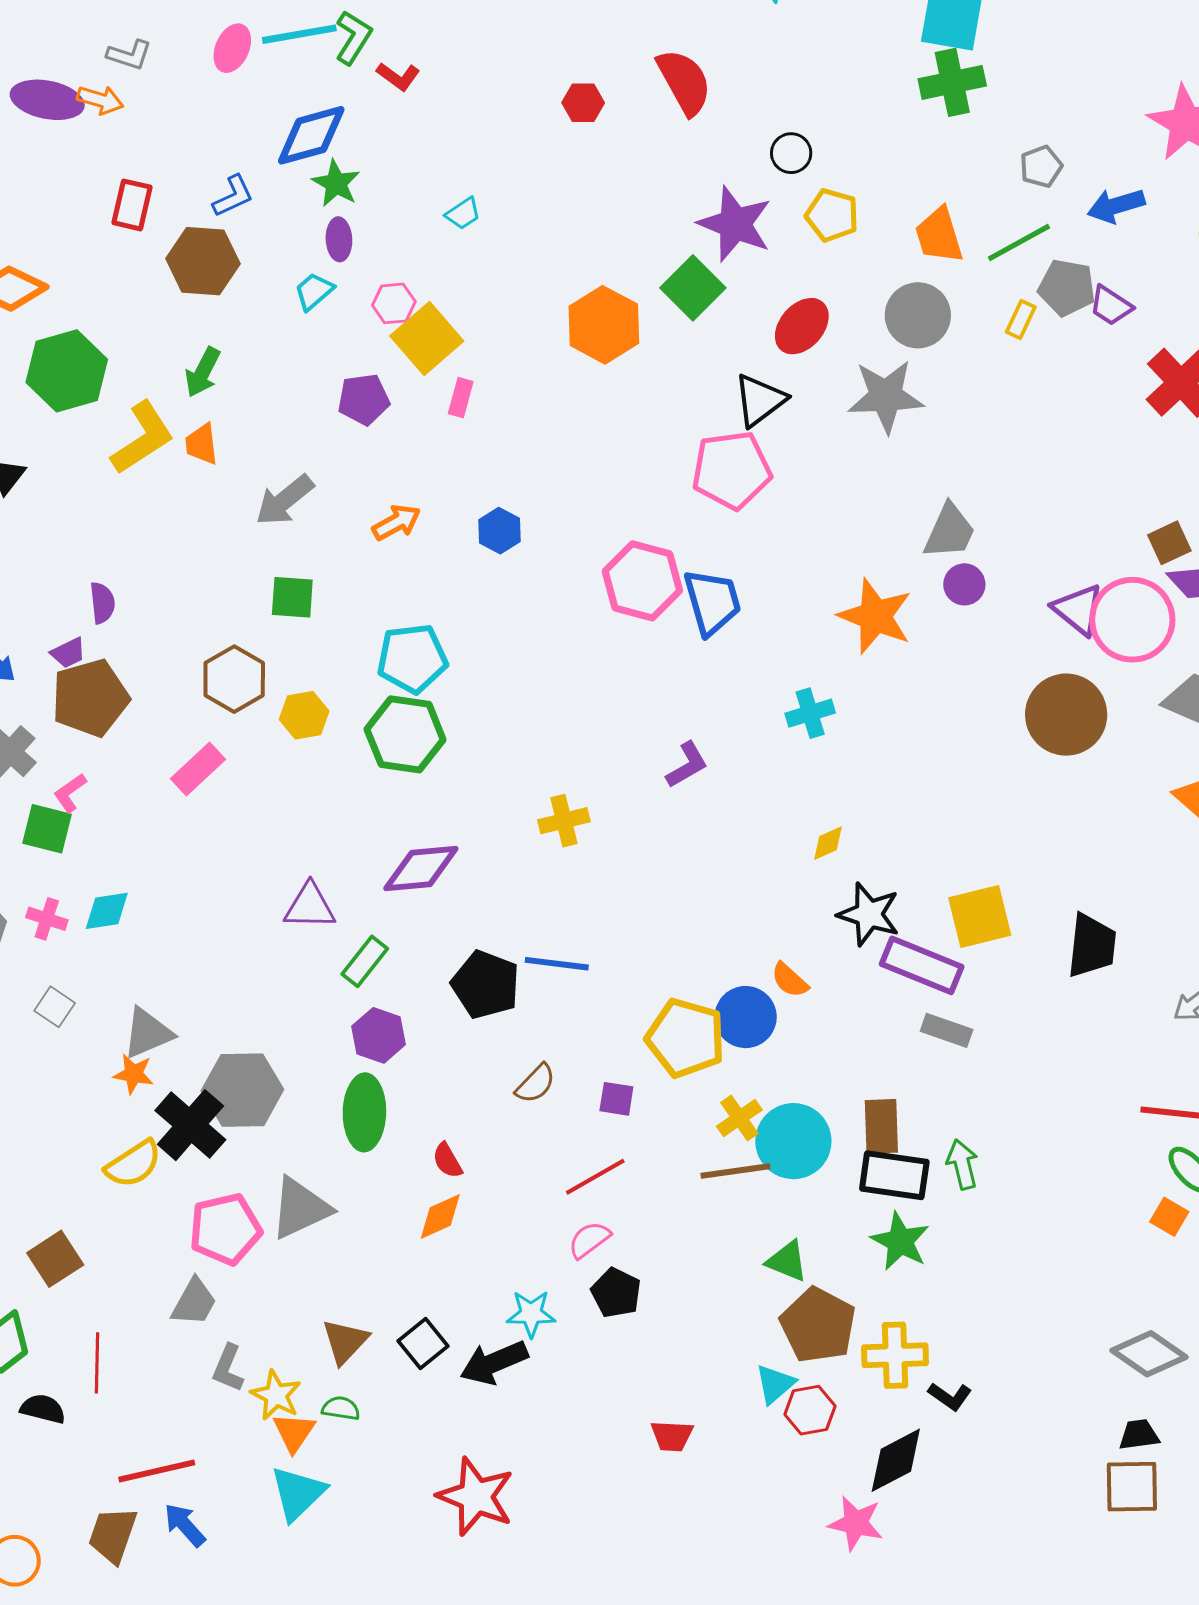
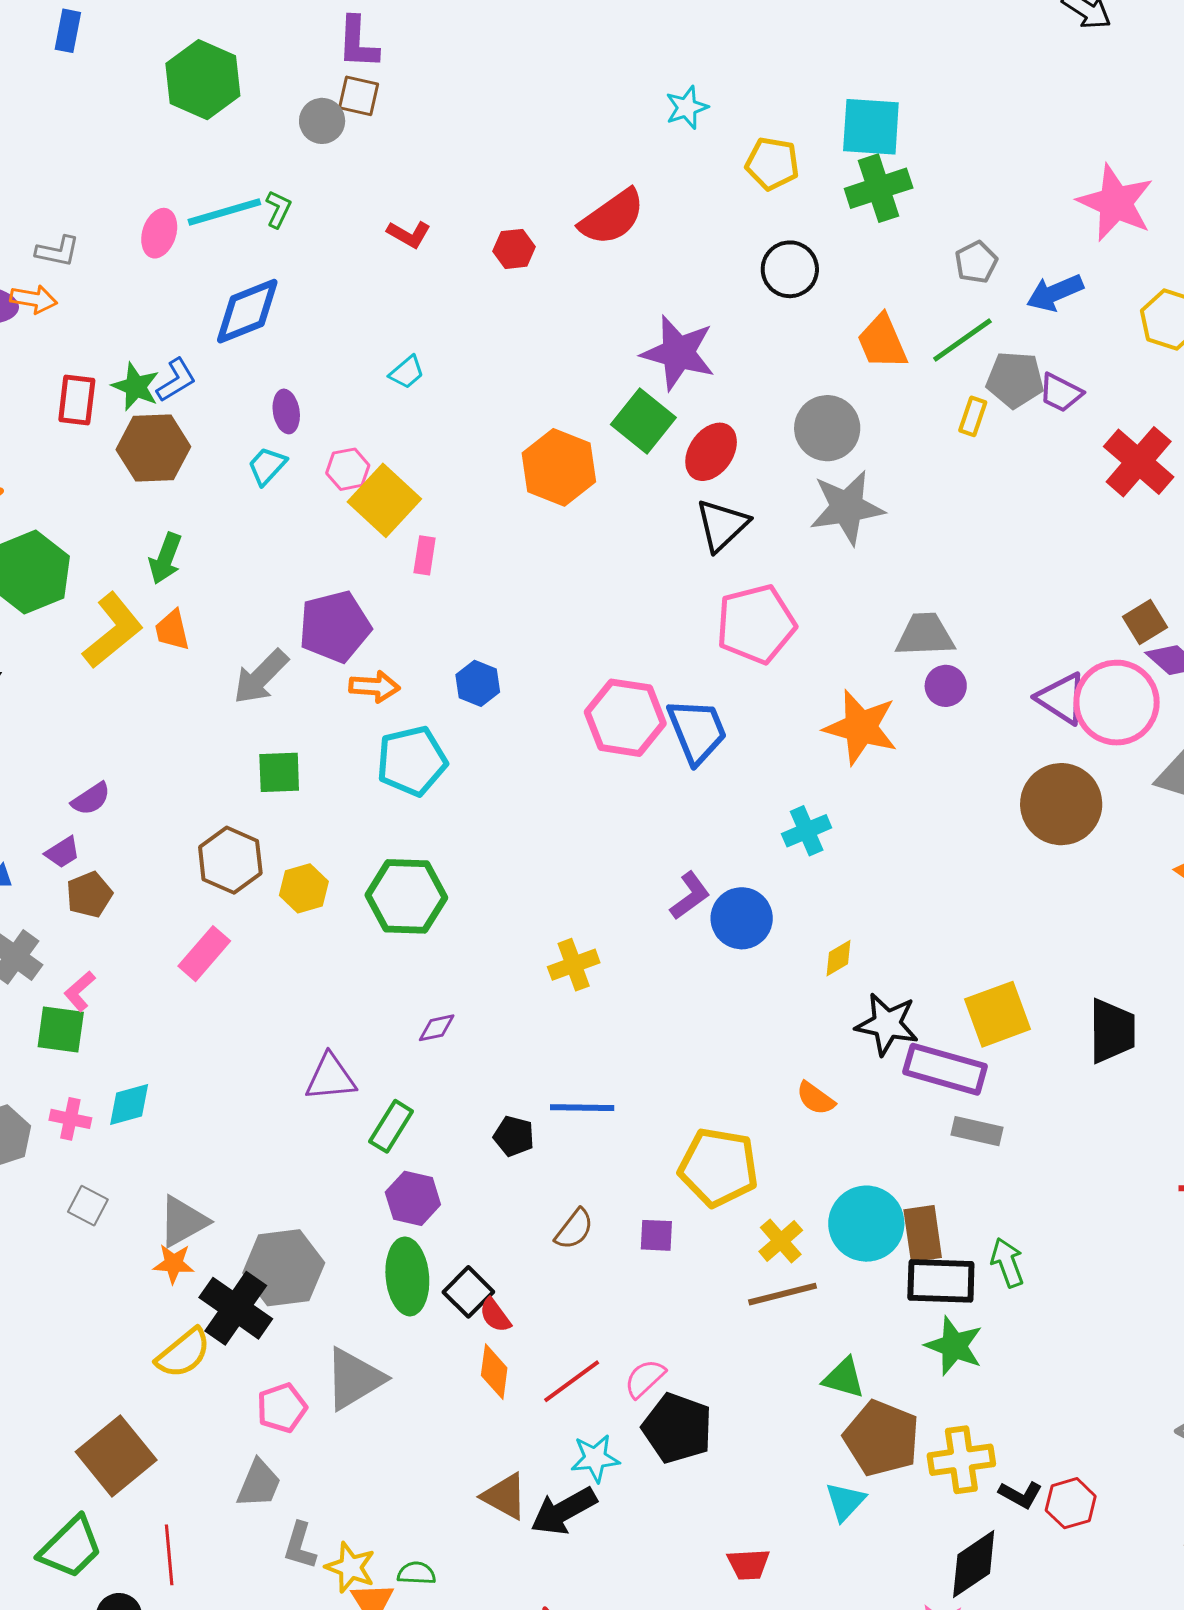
green L-shape: (353, 37) -> (278, 209), size x0.7
red L-shape: (398, 76) -> (409, 234), moved
red semicircle: (684, 82) -> (612, 217), turned 90
black circle: (791, 153) -> (790, 269), moved, size x1.4
green star: (336, 183) -> (136, 387), moved
yellow pentagon: (832, 215) -> (772, 164), moved
gray circle: (918, 315) -> (827, 428), moved
red ellipse: (802, 326) -> (711, 452), moved
purple pentagon: (364, 399) -> (335, 627), moved, size x1.4
pink pentagon: (732, 470) -> (756, 624), moved
orange arrow: (396, 522) -> (374, 687), turned 39
gray trapezoid: (949, 531) -> (925, 635), turned -110
purple semicircle: (102, 603) -> (91, 799), turned 69
cyan pentagon: (412, 658) -> (412, 761), moved
brown pentagon: (90, 698) -> (89, 895), size x0.6
purple diamond: (421, 868) -> (437, 1028), size x0.5
black pentagon: (486, 985) -> (514, 1136), size x0.6
blue circle: (746, 1017) -> (742, 918), moved
cyan circle: (793, 1141) -> (866, 1224), moved
red line: (595, 1177) -> (572, 1381), moved
orange diamond: (440, 1216) -> (494, 1372), turned -52
pink pentagon: (225, 1229) -> (282, 1408), size x0.7
brown square: (55, 1259) -> (116, 1456), size x1.4
black pentagon: (616, 1293) -> (677, 1428), size x1.4
brown triangle: (345, 1341) -> (505, 1496), moved, turned -38
black square: (423, 1343) -> (468, 1292), moved
red hexagon: (810, 1410) -> (1071, 1503), moved

